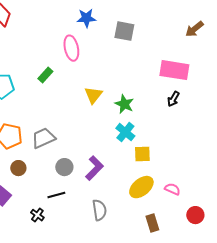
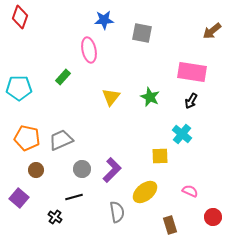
green star: (124, 104) -> (150, 97), moved
cyan cross: (125, 132) -> (182, 134), moved
yellow ellipse: (141, 187) -> (145, 192), moved

